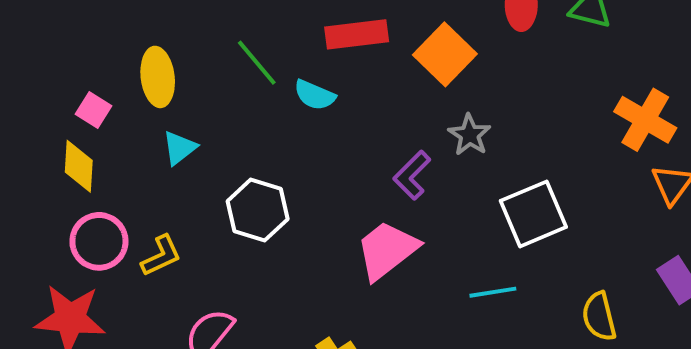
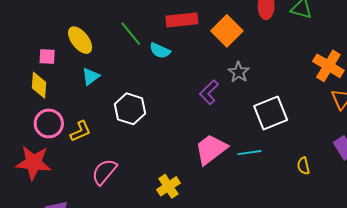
yellow ellipse: (158, 77) -> (80, 40), turned -32
pink square: (94, 110) -> (47, 56), turned -30
pink trapezoid: (387, 250) -> (211, 149), moved
yellow semicircle: (599, 317) -> (303, 166), size x0.7

